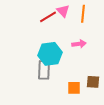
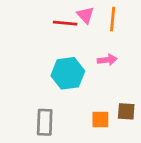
red line: (48, 17) -> (65, 23), turned 36
gray rectangle: (44, 70) -> (45, 122), moved

